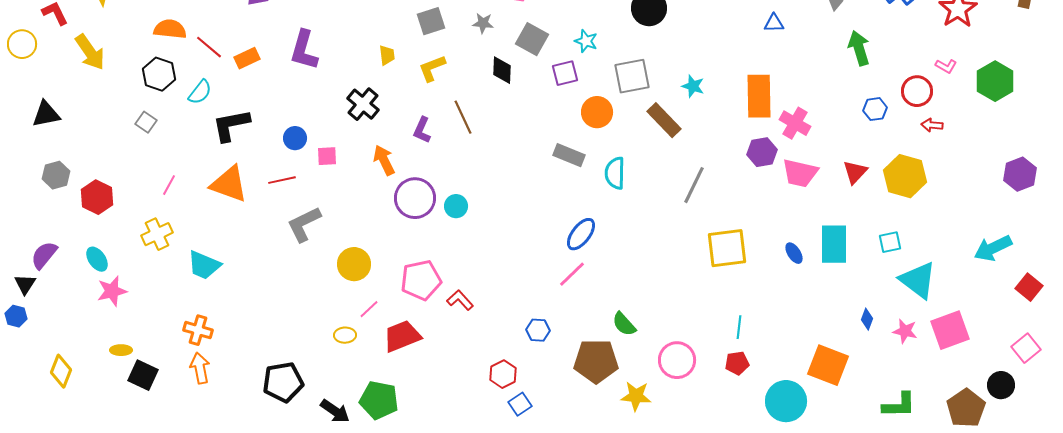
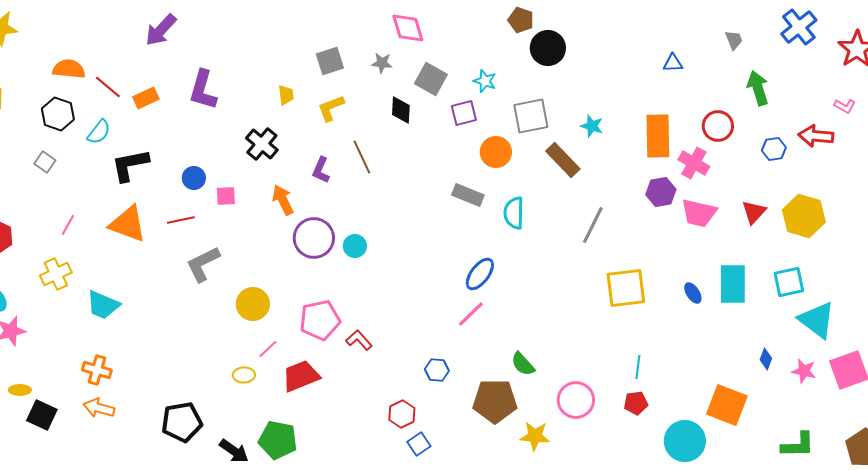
red circle: (917, 91) -> (718, 126), moved
red arrow: (932, 125) -> (816, 136), moved, size x1.6
cyan square: (890, 242) -> (789, 282), size x1.4
orange arrow: (200, 368) -> (99, 408), turned -64

